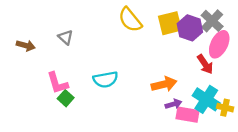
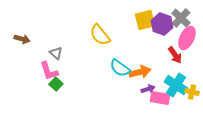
yellow semicircle: (130, 20) -> (100, 35), moved
gray triangle: (66, 37) -> (56, 53), moved
cyan semicircle: (105, 79) -> (120, 68), moved, turned 45

